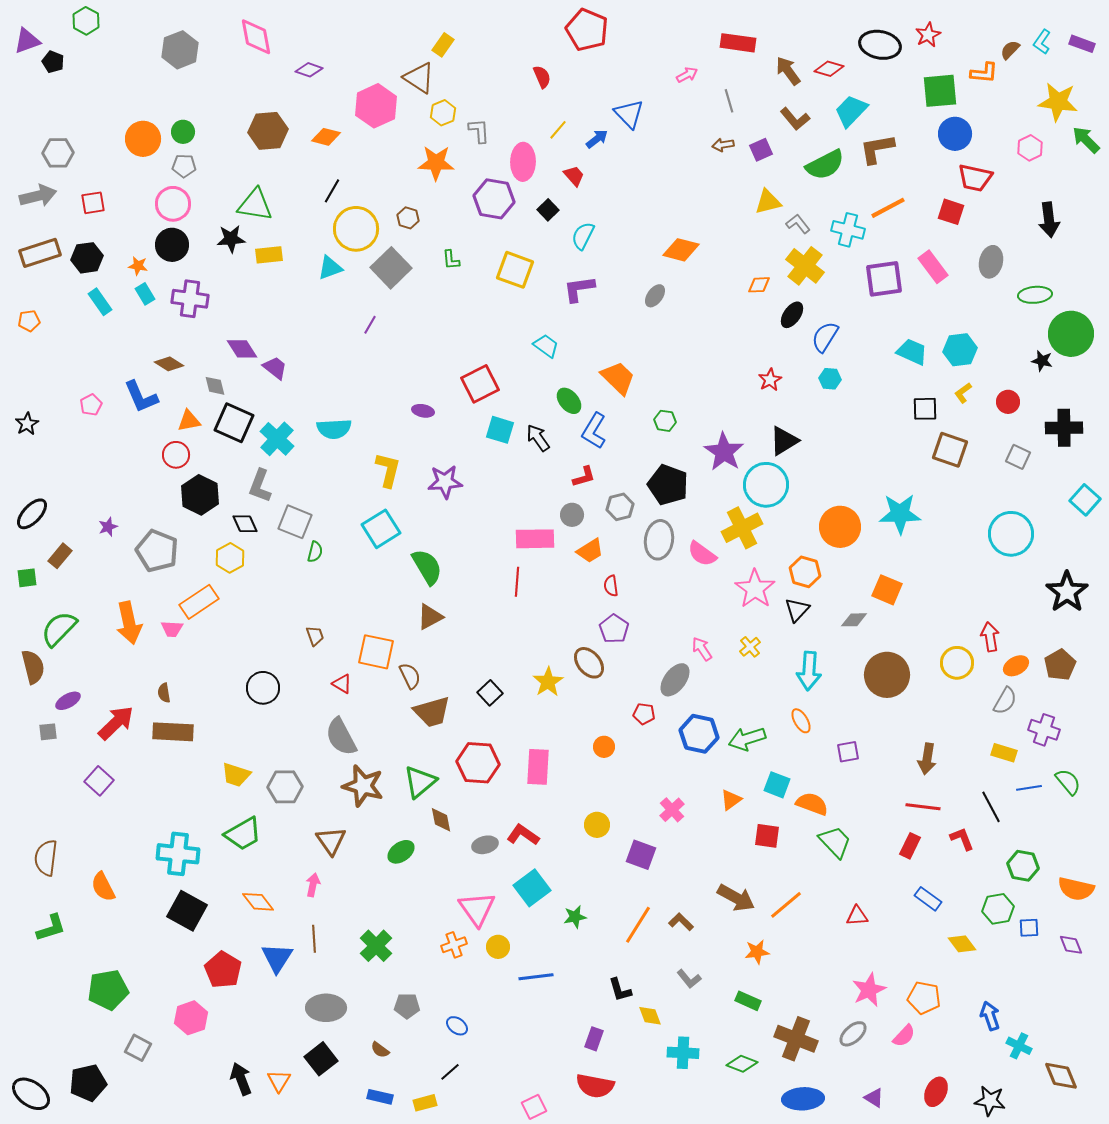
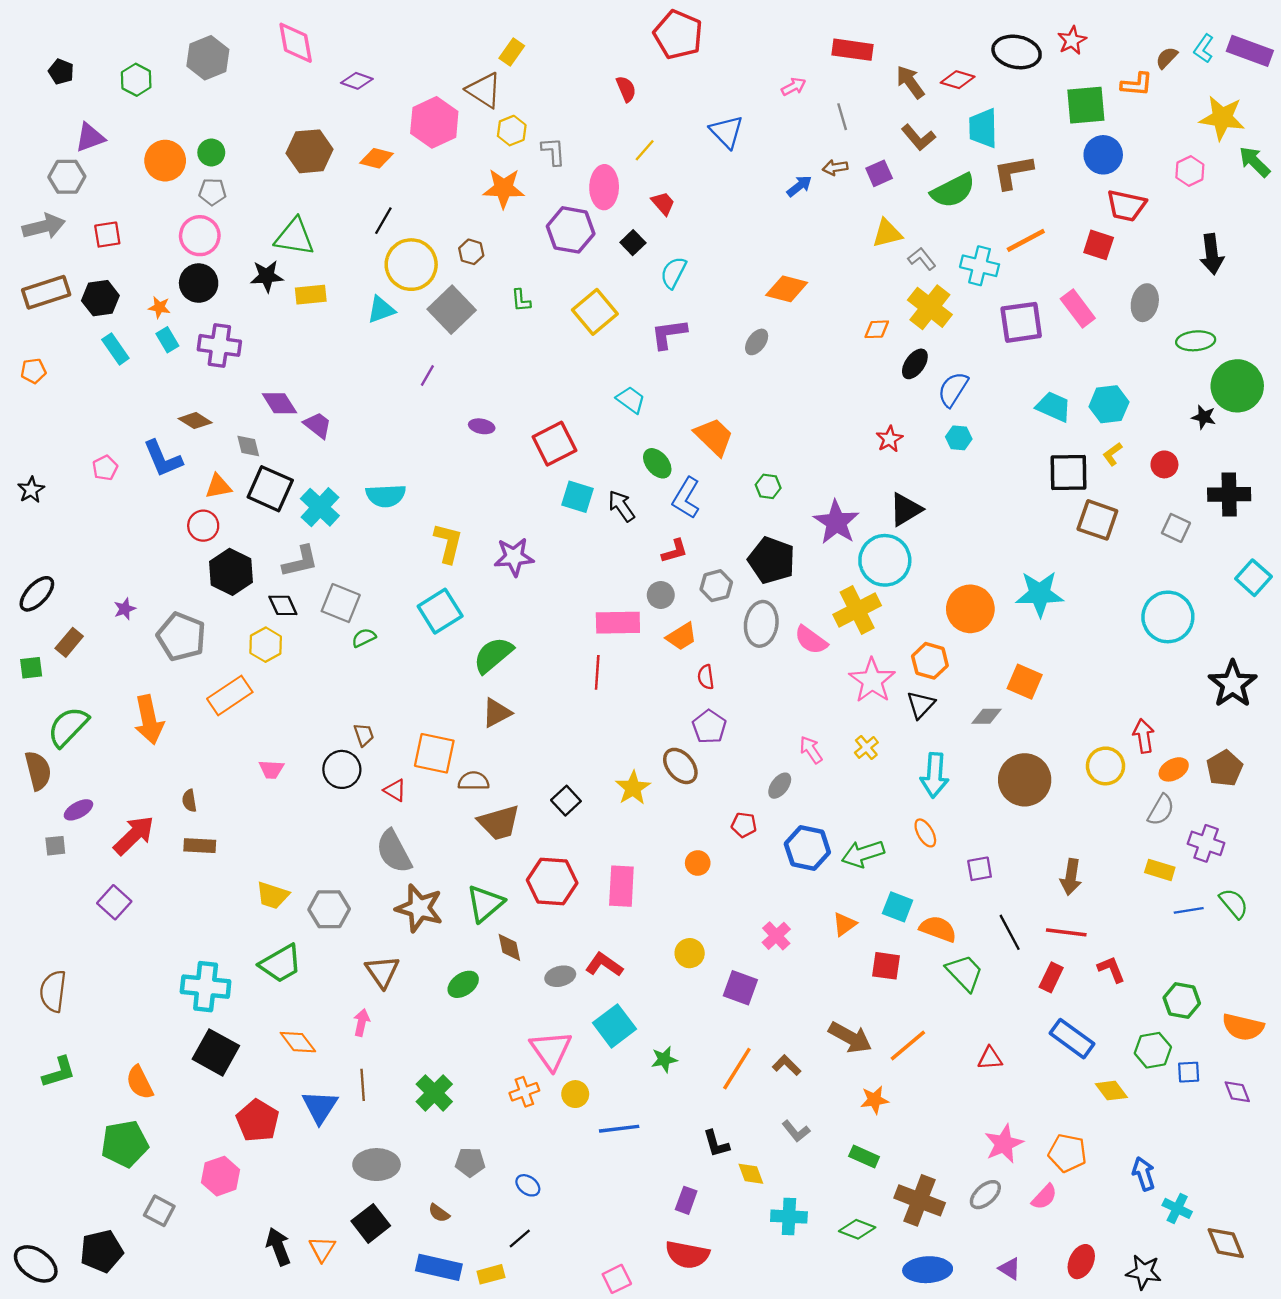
green hexagon: (86, 21) -> (136, 80), moved
purple triangle: (27, 41) -> (90, 137), moved
purple rectangle: (1082, 44) -> (1250, 51), size x1.5
cyan trapezoid: (851, 111) -> (983, 128), turned -45
blue arrow: (597, 139) -> (799, 186), moved
yellow square: (515, 270) -> (595, 312), turned 30
black square: (925, 409) -> (1069, 473), size x1.4
purple ellipse: (423, 411) -> (482, 426), moved
gray L-shape: (260, 486) -> (300, 561), turned -124
green semicircle: (315, 552) -> (364, 638), turned -130
green semicircle: (427, 567) -> (493, 655), turned -99
pink trapezoid: (172, 629) -> (271, 769), moved
brown semicircle: (410, 676) -> (474, 781), turned -64
gray ellipse: (675, 680) -> (780, 786), size x0.7
black circle: (263, 688) -> (342, 769), moved
brown rectangle: (173, 732) -> (200, 846), size x0.7
black line: (991, 807) -> (1010, 932), moved
orange semicircle: (103, 887) -> (140, 1083), moved
blue rectangle: (928, 899) -> (1072, 1039), size x1.4
blue rectangle: (380, 1097) -> (439, 1267), size x1.5

